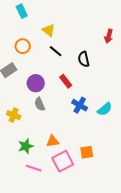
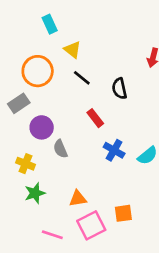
cyan rectangle: (22, 11) -> (50, 24), moved
orange circle: (23, 46) -> (38, 71), size x1.5
purple circle: (36, 83) -> (42, 127), moved
green star: (26, 146) -> (35, 193), moved

